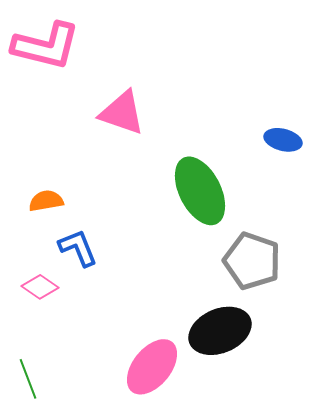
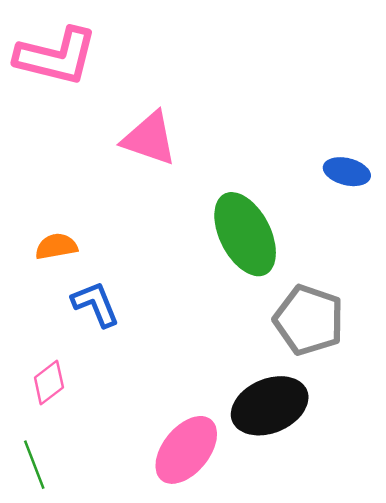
pink diamond: (40, 287) -> (49, 383), moved, turned -72

